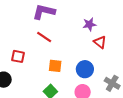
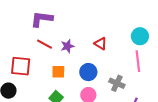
purple star: (89, 24) -> (67, 46), moved
red square: (18, 56) -> (21, 66), size x1.5

